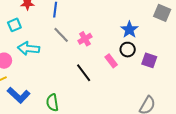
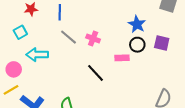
pink cross: (85, 39) -> (93, 38), turned -32
purple square: (149, 60) -> (162, 43), moved
pink rectangle: (111, 61) -> (122, 58), turned -48

